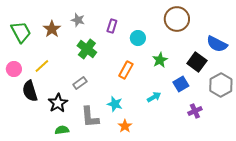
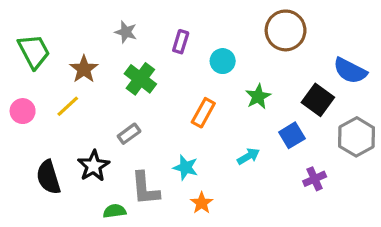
brown star: (52, 29) -> (84, 69), moved
black semicircle: (30, 91) -> (48, 177), moved
green semicircle: (62, 130) -> (115, 211), moved

